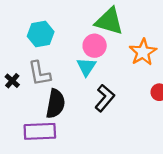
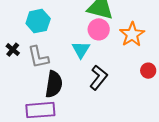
pink circle: (95, 46) -> (99, 29), moved
black cross: (12, 81) -> (13, 50), moved

